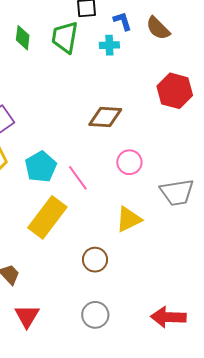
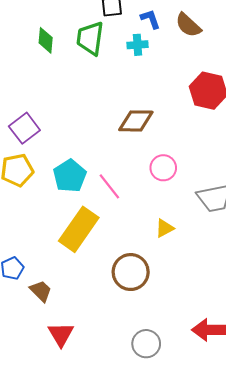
yellow triangle: (129, 219) -> (165, 228), size x0.7
brown circle: (95, 260) -> (131, 272), size x1.4
gray circle: (95, 315) -> (146, 344), moved

